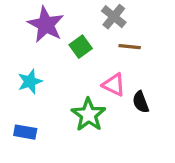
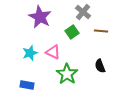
green square: (81, 47) -> (72, 32), moved
brown line: (130, 47) -> (101, 31), moved
pink triangle: (114, 85) -> (53, 52), moved

